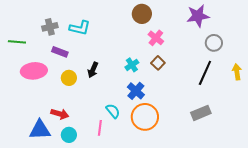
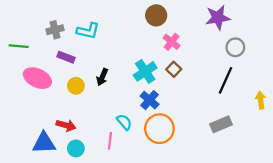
cyan cross: (132, 65) -> (145, 71), size x1.5
pink ellipse: (34, 71) -> (37, 78), turned 30
yellow arrow: (237, 72) -> (261, 100), moved

